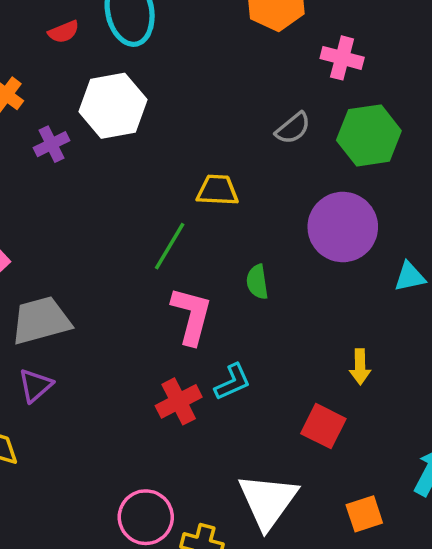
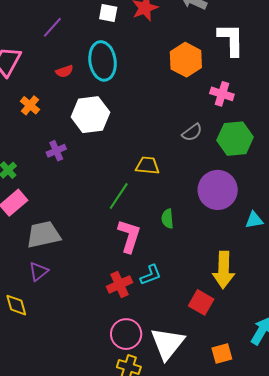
purple cross: (52, 144) -> (56, 151), moved
yellow arrow: (360, 367) -> (224, 270), size x1.8
pink circle: (146, 517) -> (126, 334), moved

